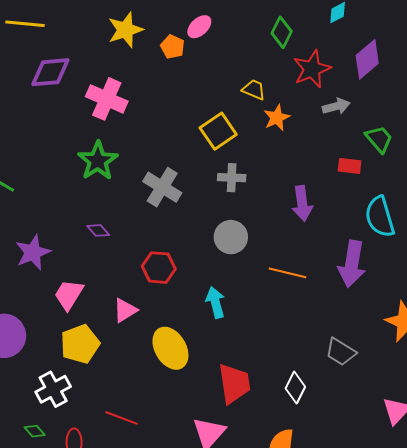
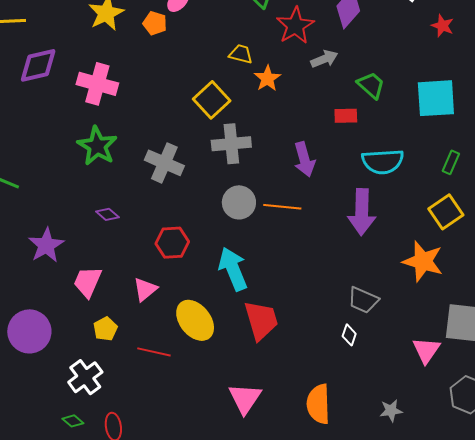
gray cross: (232, 178) -> (231, 144), size x1.4
cyan semicircle: (380, 217) -> (383, 162), turned -69
orange line: (287, 273) -> (282, 207), moved
cyan arrow: (215, 302) -> (233, 269), size x1.4
yellow pentagon: (80, 344) -> (105, 329), size x0.6
red trapezoid: (234, 384) -> (261, 320), moved
white diamond: (295, 388) -> (349, 335), moved, size x0.7
red line: (121, 418) -> (154, 352), moved

